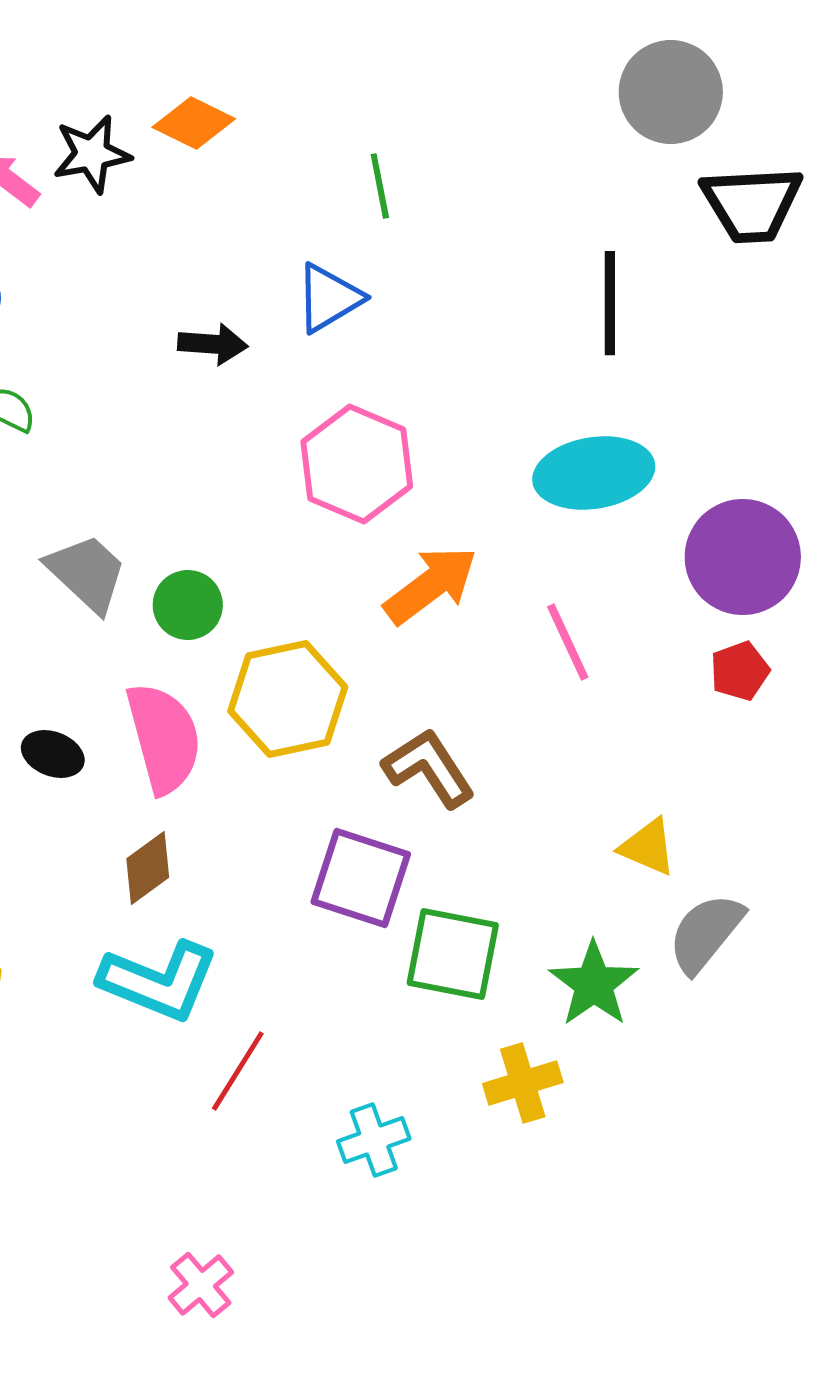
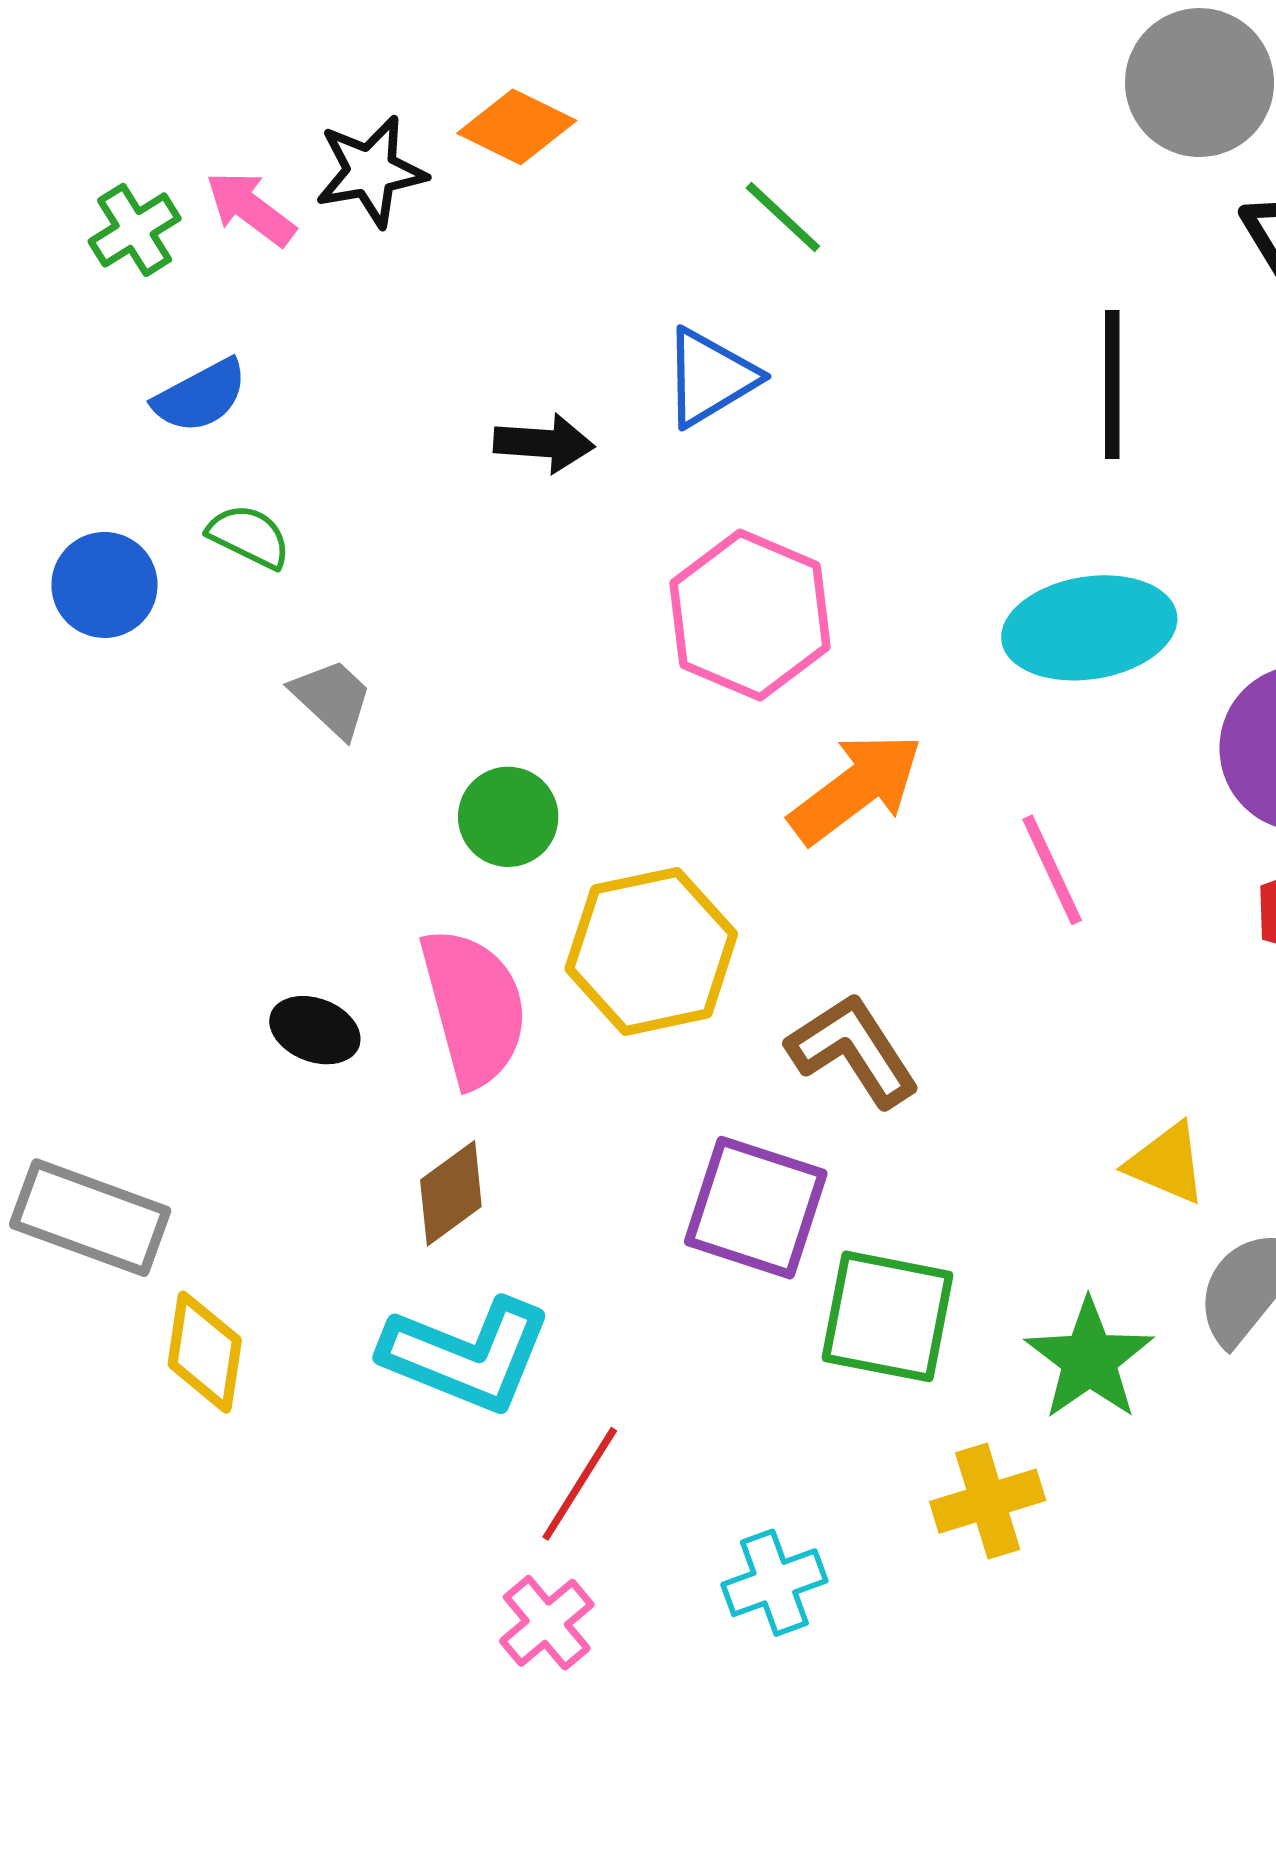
green line: (380, 186) -> (783, 217), turned -36
gray trapezoid: (87, 573) -> (332, 698), moved, size x0.7
pink cross: (201, 1285) -> (547, 1623), moved

